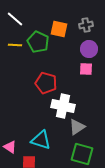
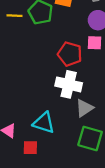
red pentagon: (46, 83) -> (70, 54), moved

